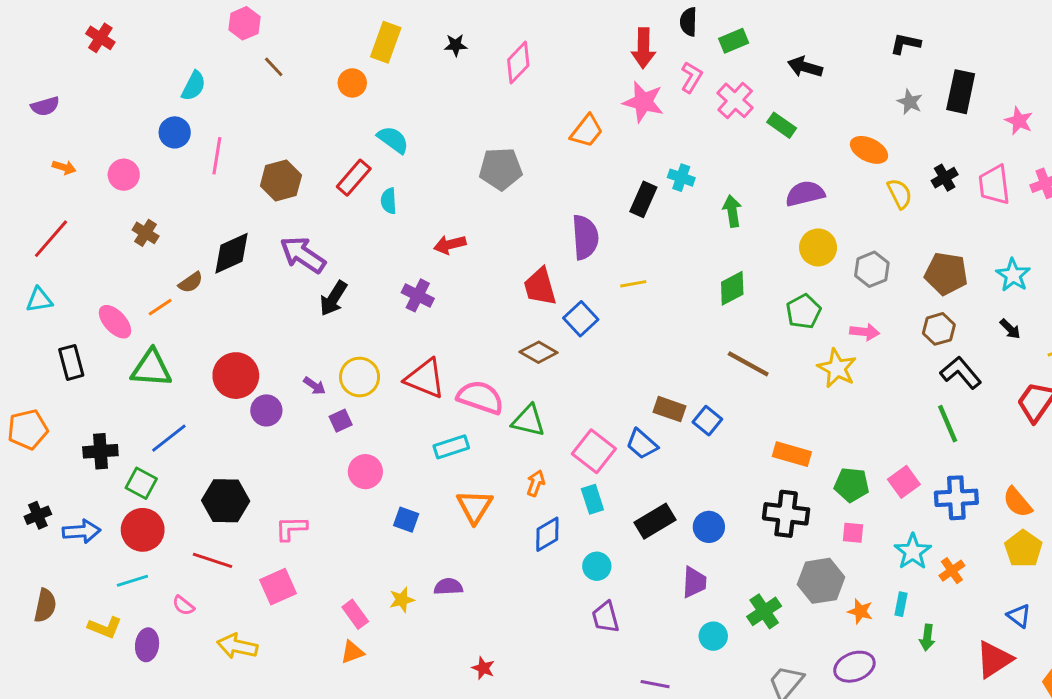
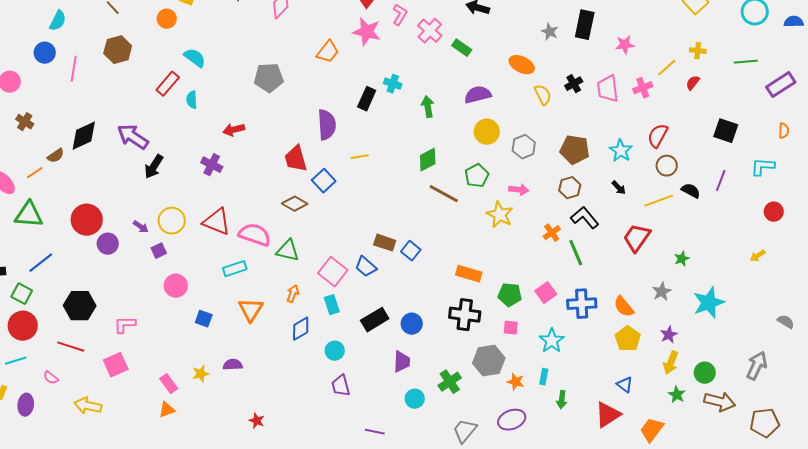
pink star: (1019, 121) -> (625, 45), turned -30
brown hexagon: (281, 180) -> (118, 50), moved
brown line: (748, 364) -> (444, 194), moved
orange cross: (952, 571) -> (552, 233), moved

